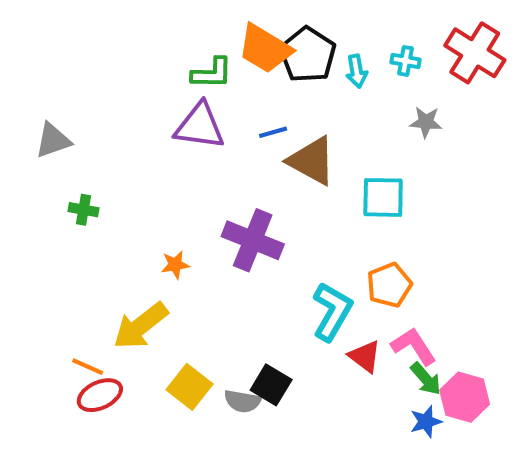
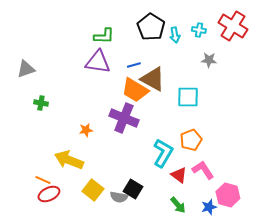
orange trapezoid: (265, 49) -> (135, 90), moved
yellow arrow: (141, 326) -> (69, 160), turned 60
green arrow: (426, 379) -> (178, 205), moved

